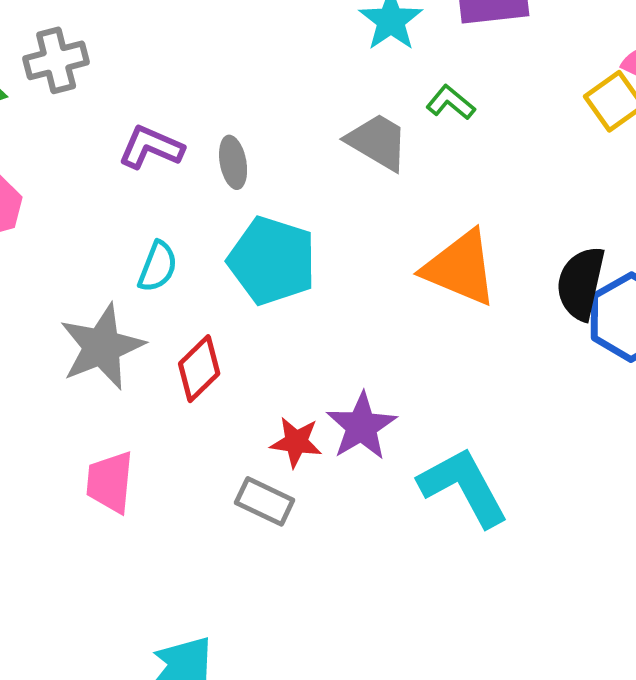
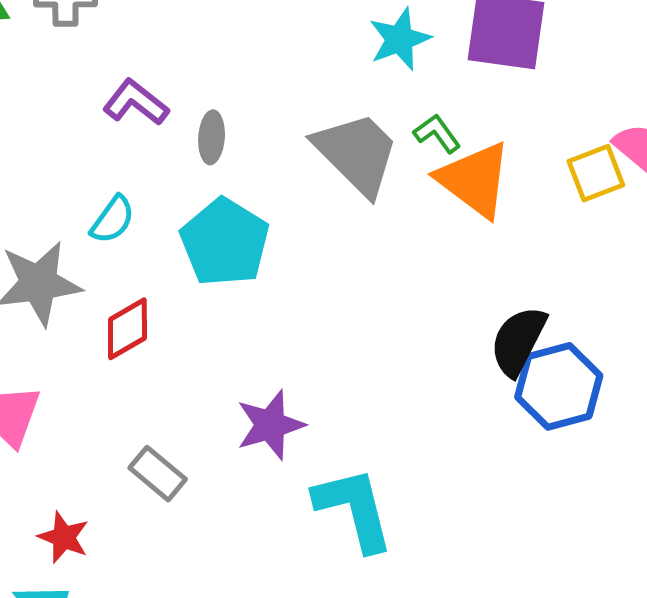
gray trapezoid: (378, 142) -> (357, 153), size x1.4
orange triangle: (460, 268) -> (475, 180), moved
red star: (296, 442) -> (64, 537), moved

